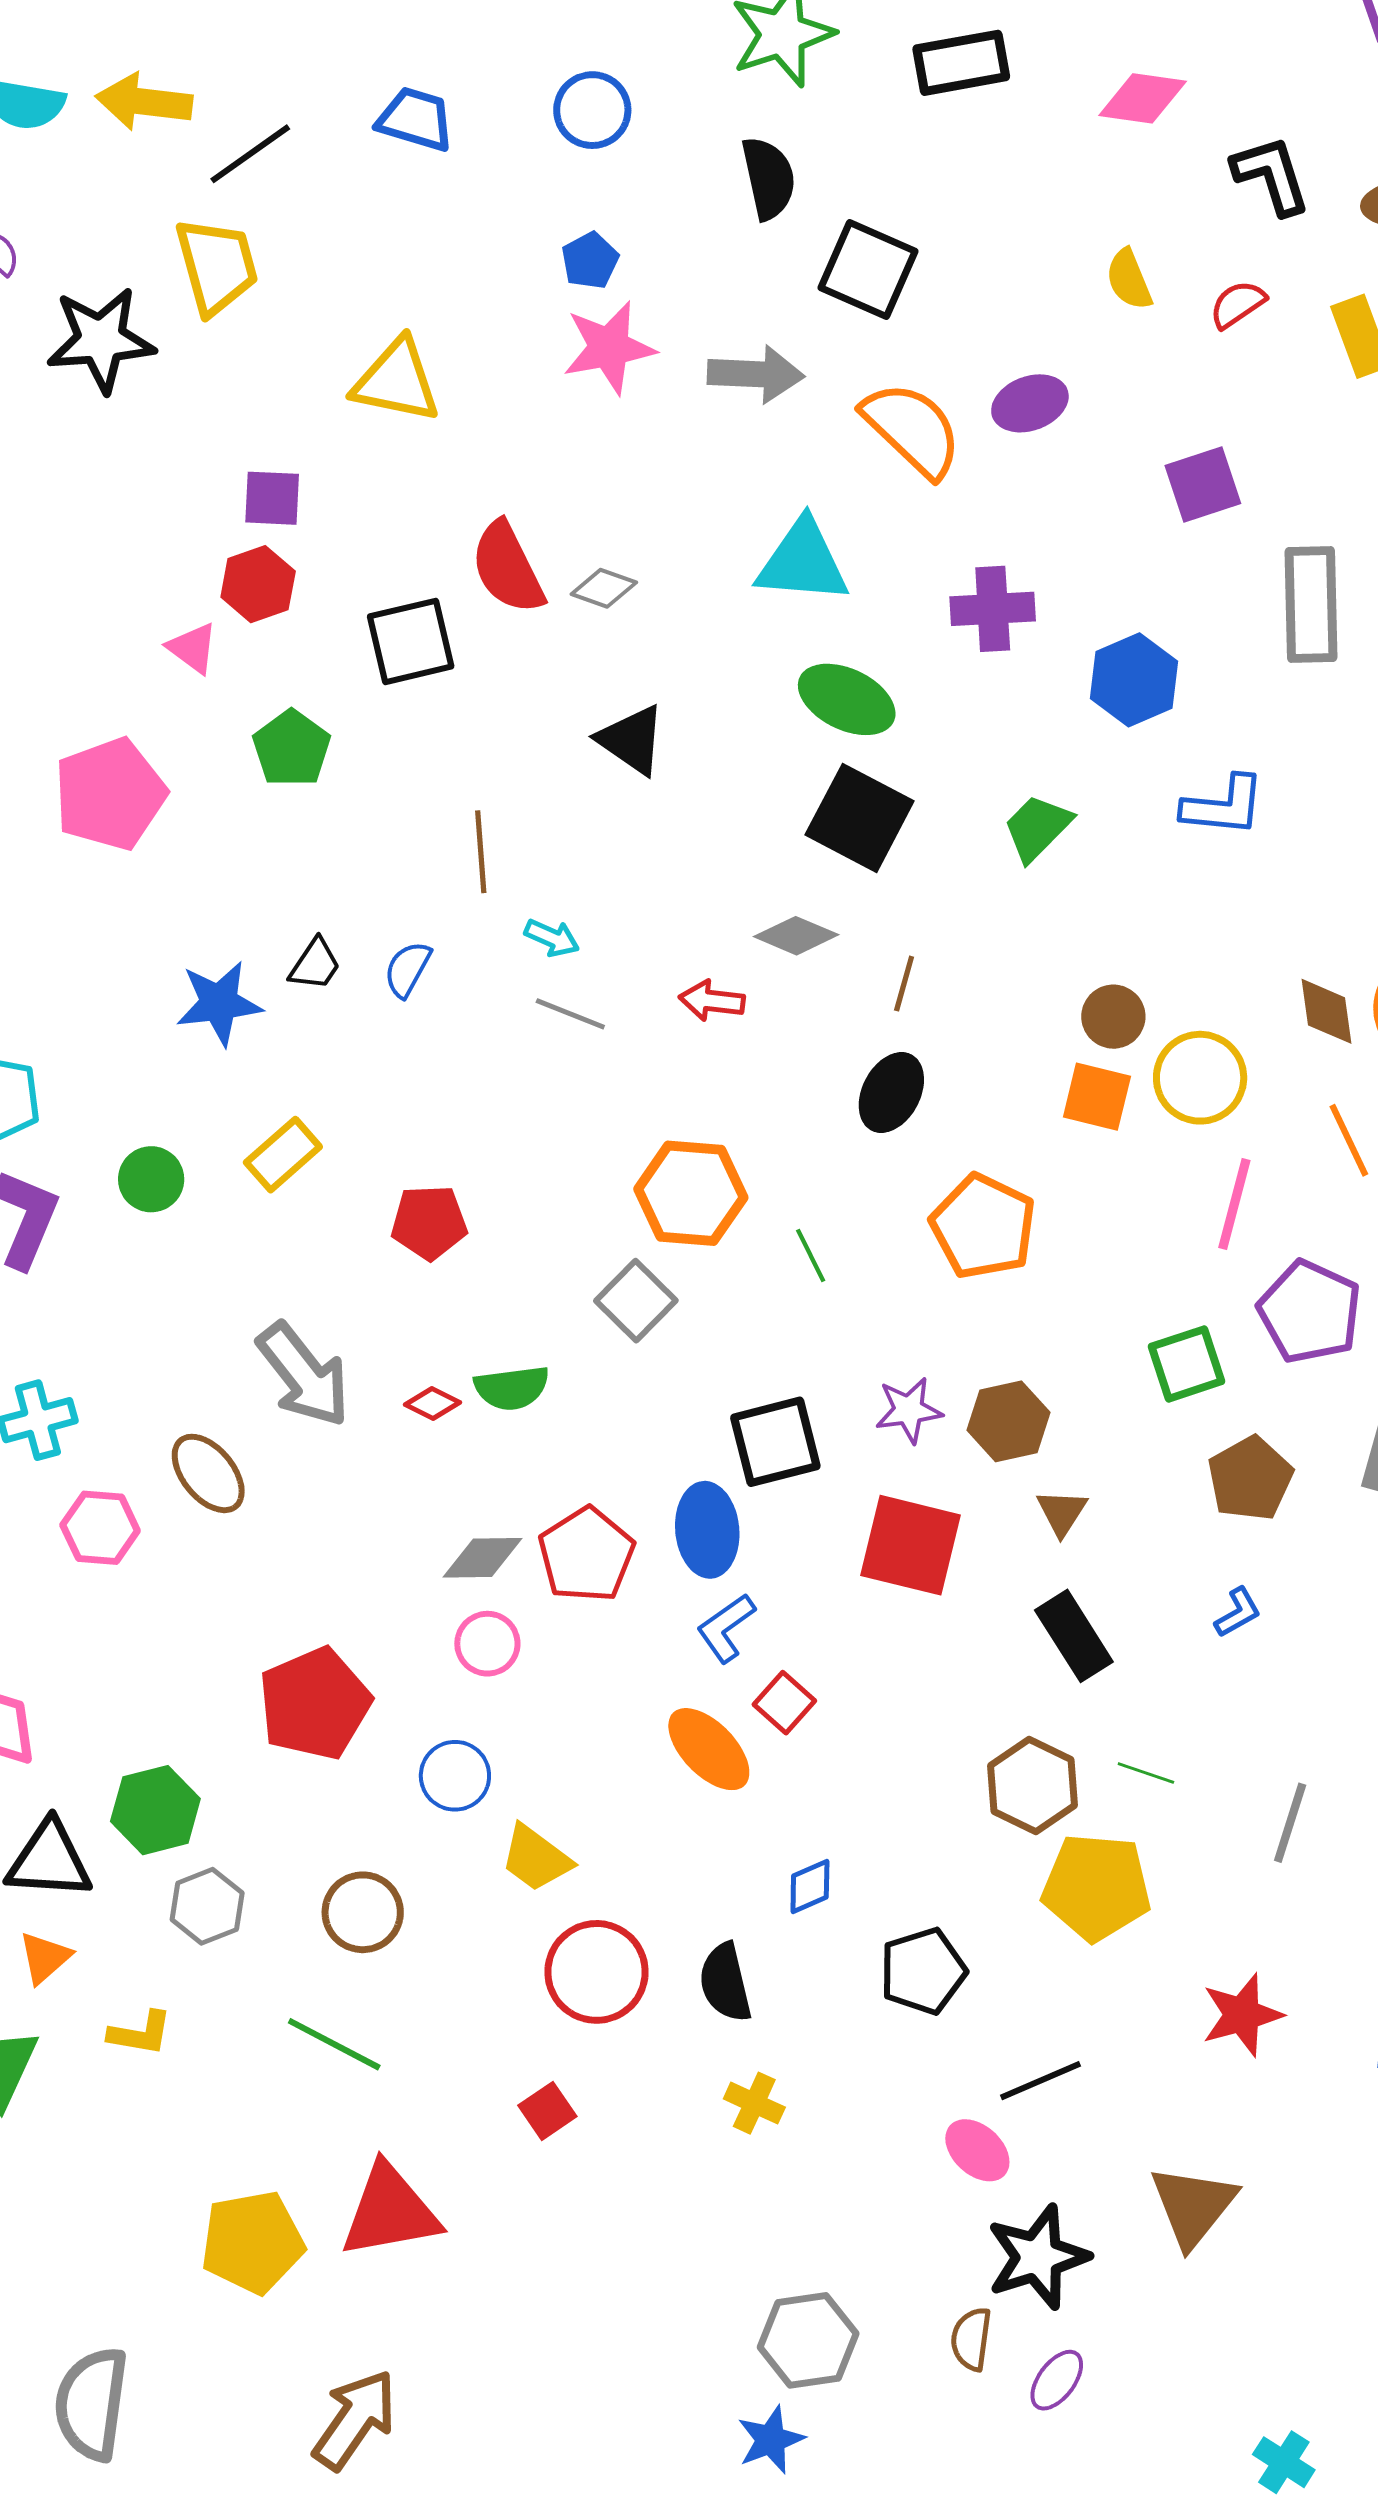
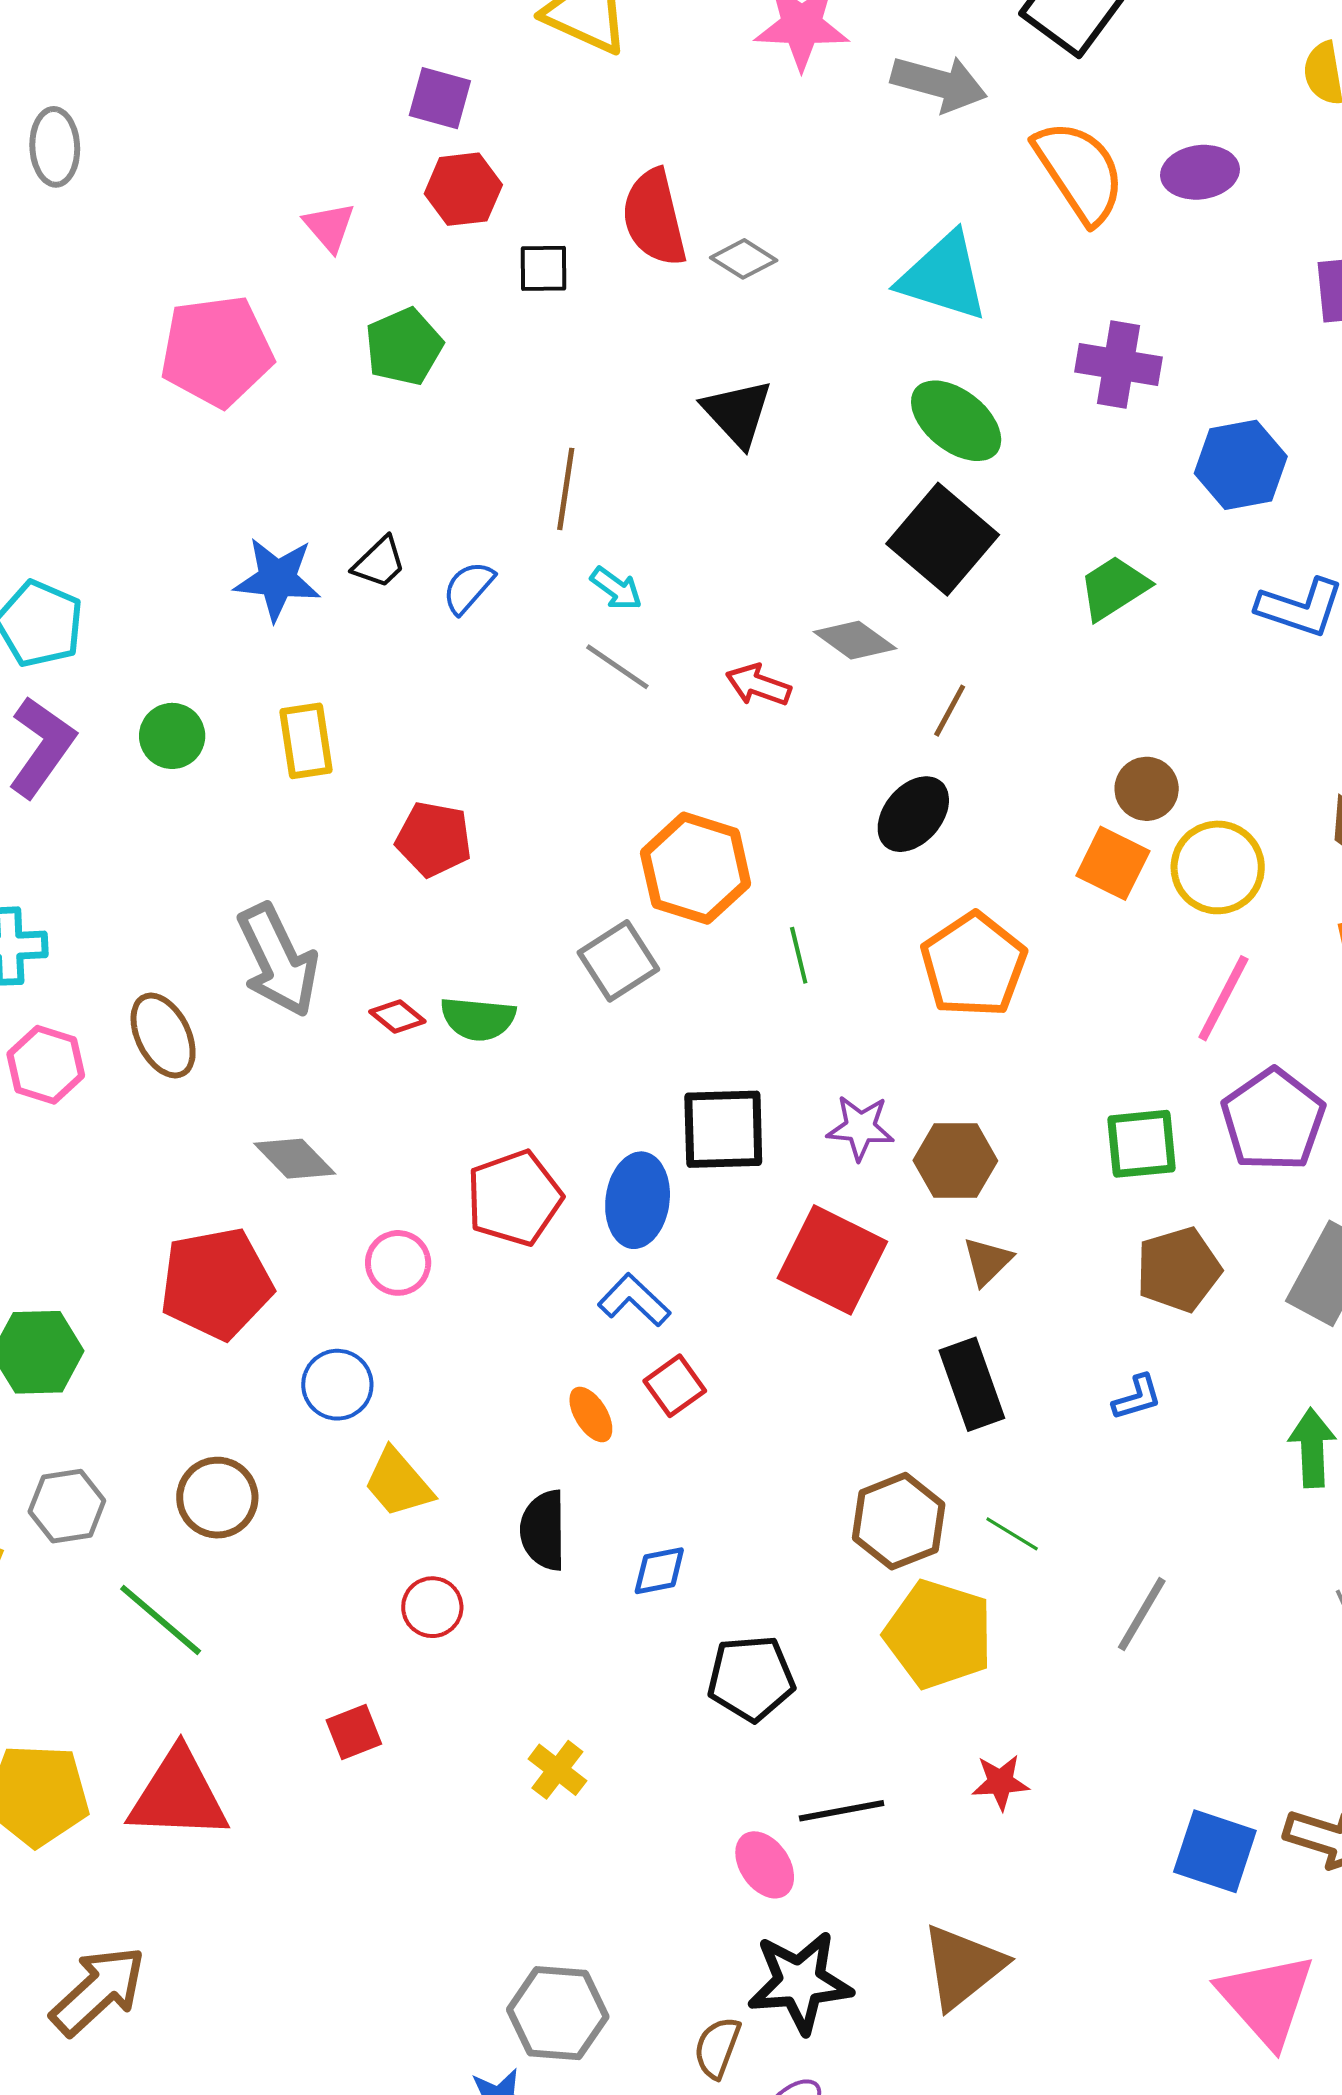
red hexagon: (258, 584) -> (463, 189), moved
black square: (411, 641) -> (543, 268), size x0.6
yellow rectangle: (283, 1155) -> (306, 741), turned -70
gray diamond: (482, 1558) -> (295, 1159), moved, turned 34
blue L-shape: (726, 1628) -> (634, 1300), turned 66
orange ellipse: (709, 1749) -> (591, 1414), size x0.6
gray hexagon: (207, 1906) -> (67, 1506), moved
red circle: (597, 1972) -> (432, 1607), size x0.6
black semicircle: (725, 1983) -> (543, 1530), moved
red star: (1242, 2015) -> (1000, 1782), moved, size x0.7

